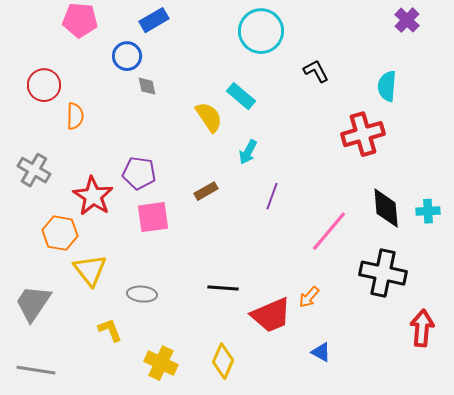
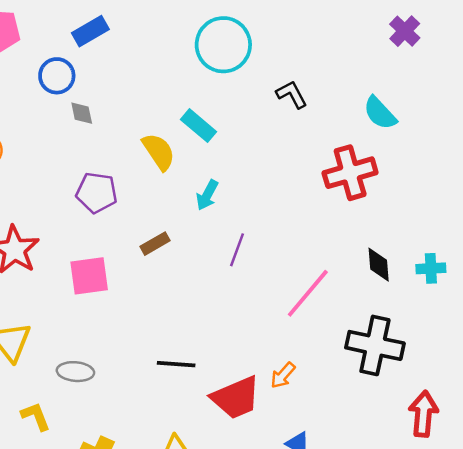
cyan semicircle: (387, 86) -> (380, 113), turned -48
purple pentagon: (139, 173) -> (97, 193), moved
black diamond: (386, 208) -> (379, 265), size x0.7

